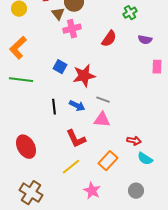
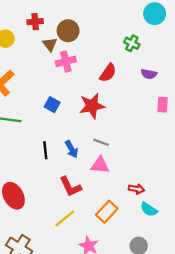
green cross: (130, 13) -> (132, 43), turned -32
red star: (84, 76) -> (92, 106), moved
blue arrow: (77, 106) -> (71, 149), turned 35

